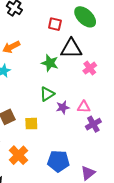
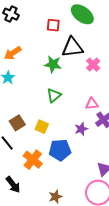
purple star: (63, 107) -> (81, 129), moved
yellow square: (31, 124) -> (42, 127), turned 32
blue pentagon: (58, 161) -> (60, 150), moved

